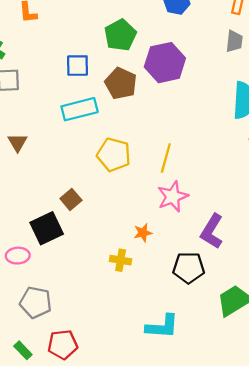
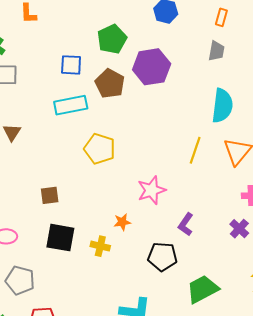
yellow line: (166, 158) -> (195, 150), moved
brown square: (71, 199) -> (50, 195), moved, turned 30
black square: (47, 228) -> (60, 238), moved, turned 32
purple L-shape: (212, 231) -> (186, 224), size x0.7

